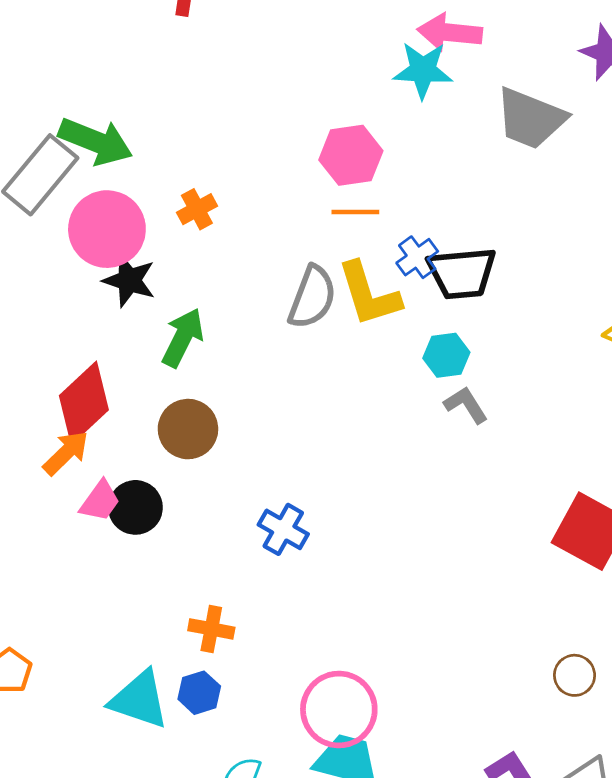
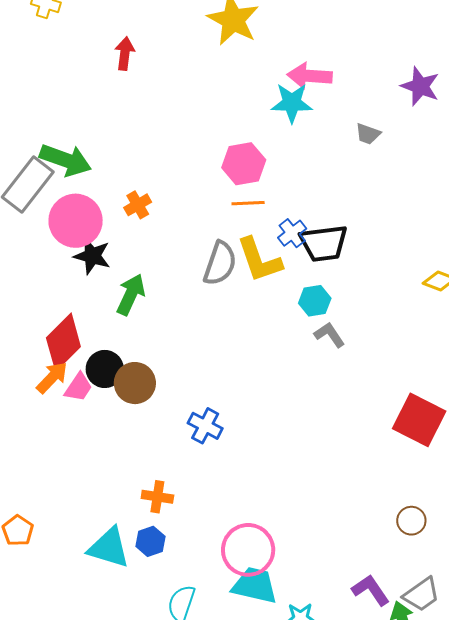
gray trapezoid: (531, 118) -> (368, 134), size x0.5
brown circle: (188, 429) -> (135, 383), moved
pink trapezoid: (100, 501) -> (78, 387), moved
black circle: (135, 507) -> (105, 369), moved

